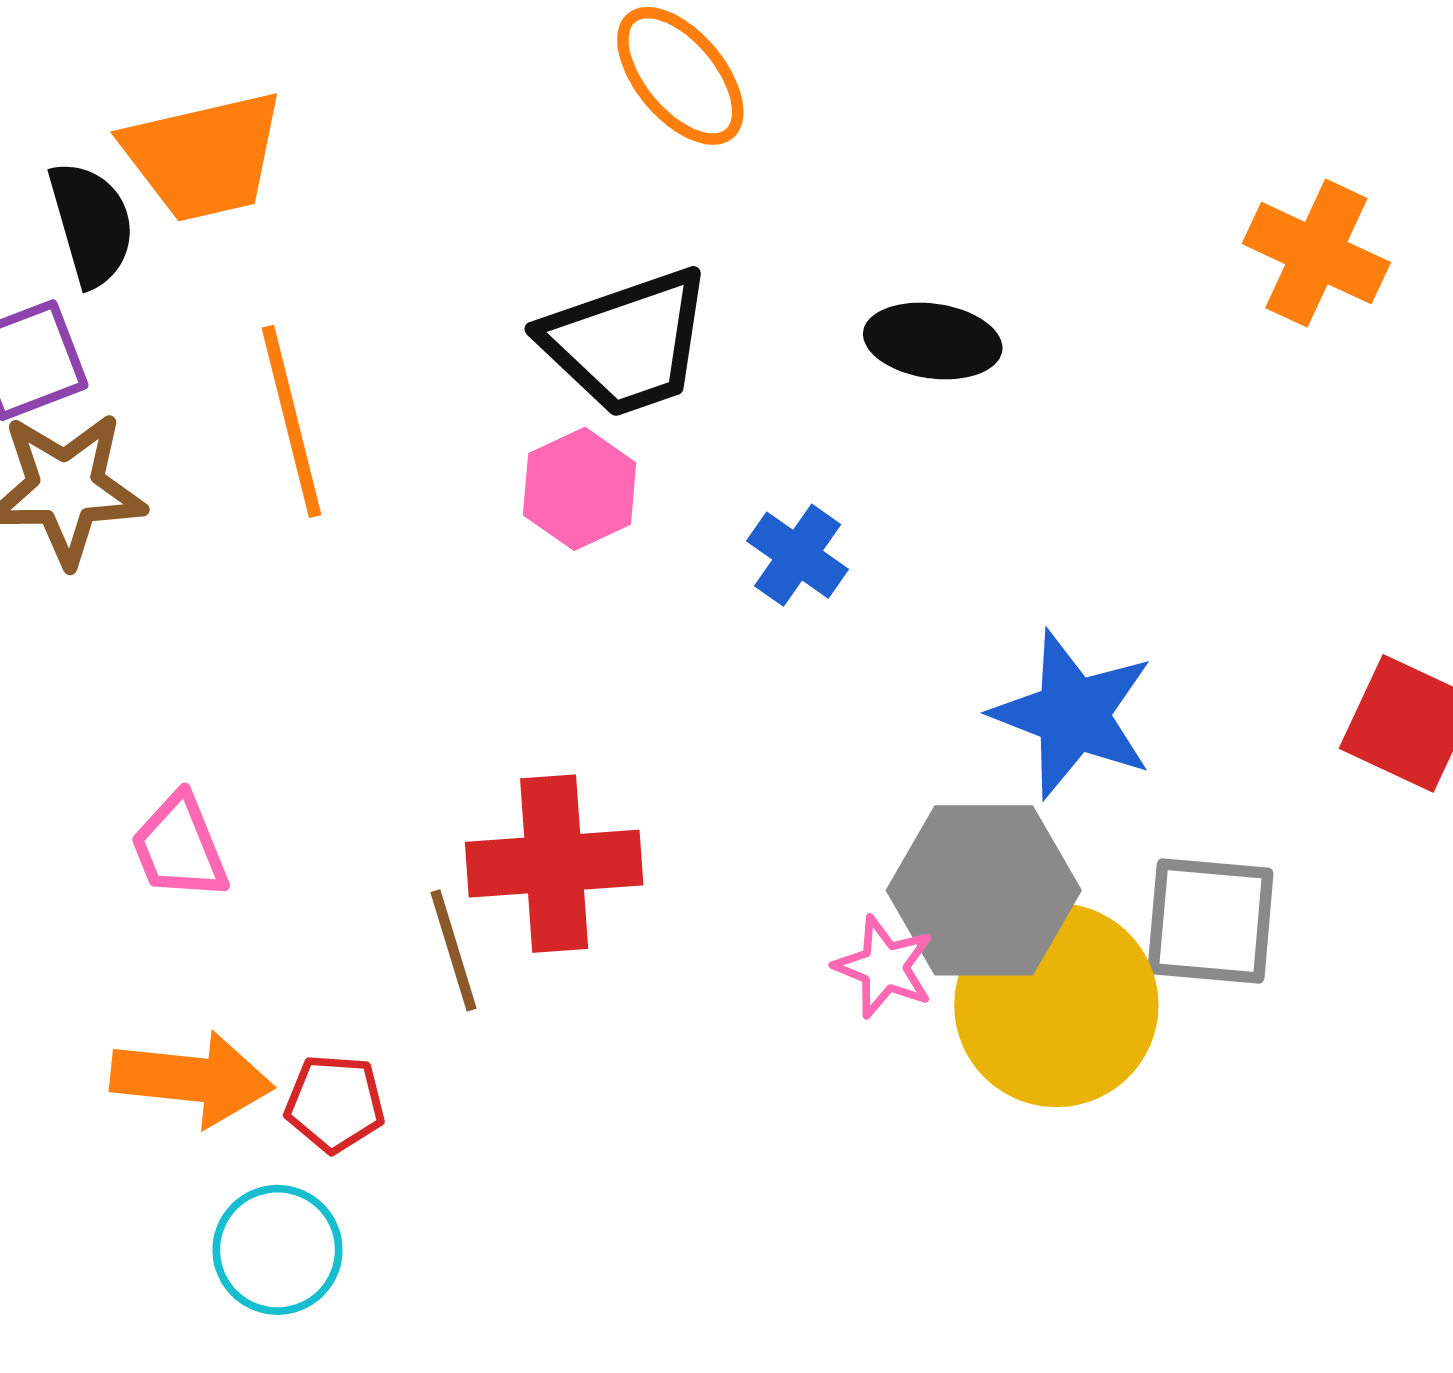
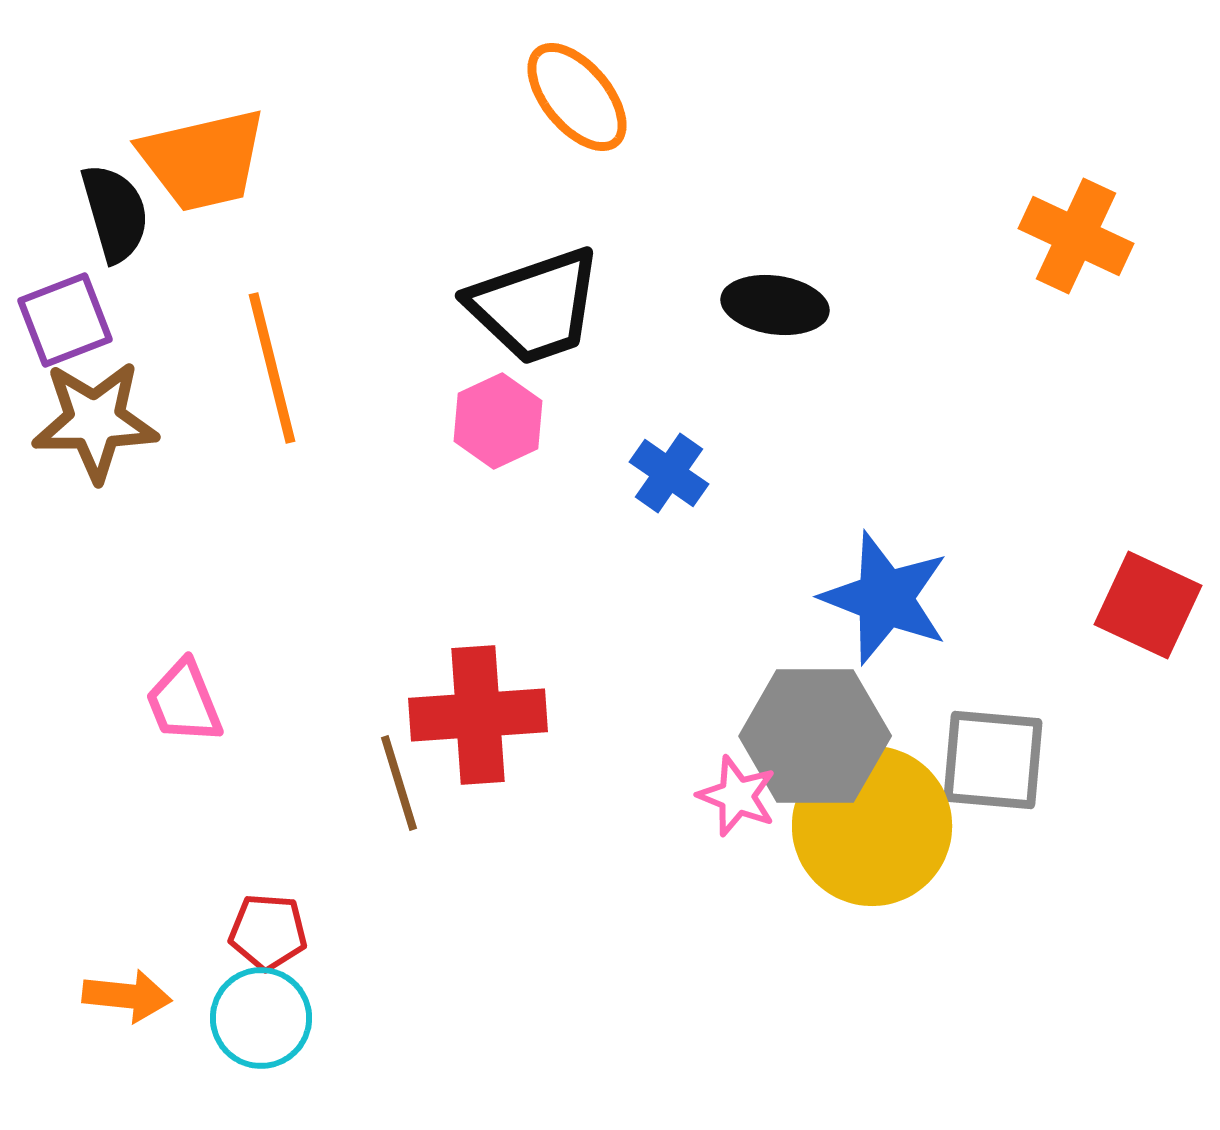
orange arrow: (192, 1079) -> (127, 996), moved, size x0.7
red pentagon: (335, 1103) -> (268, 932), moved

